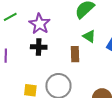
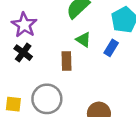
black cross: (39, 47) -> (23, 53), turned 35

